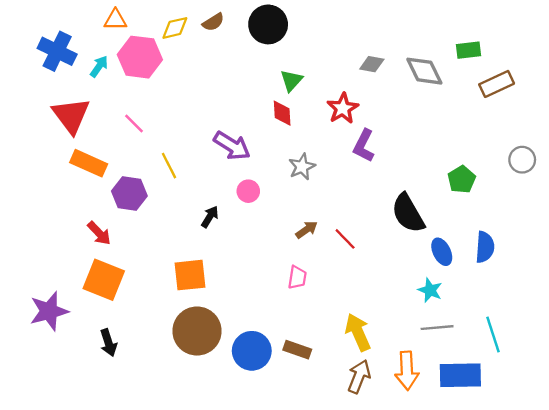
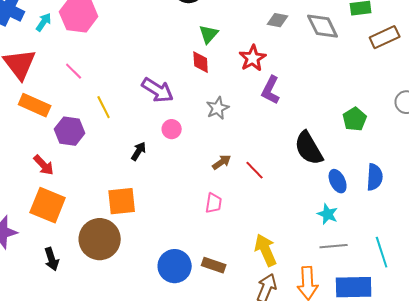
brown circle: (197, 331) -> (100, 239), moved

